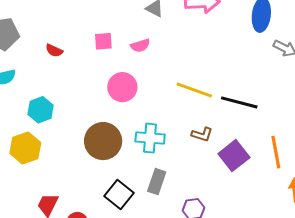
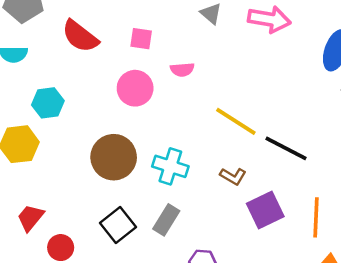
pink semicircle: (140, 46) -> (182, 70), moved
red semicircle: (54, 51) -> (80, 36), size x1.8
pink circle: (122, 87) -> (135, 88), moved

